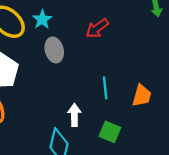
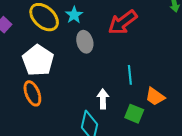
red arrow: (97, 28) -> (123, 22), size x1.4
orange trapezoid: (142, 96) -> (155, 97), moved, turned 110

